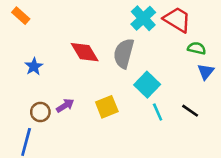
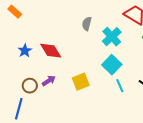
cyan cross: (143, 18) -> (112, 37), moved
red diamond: (85, 52) -> (51, 51), moved
gray semicircle: (124, 53) -> (87, 24), moved, size x0.6

